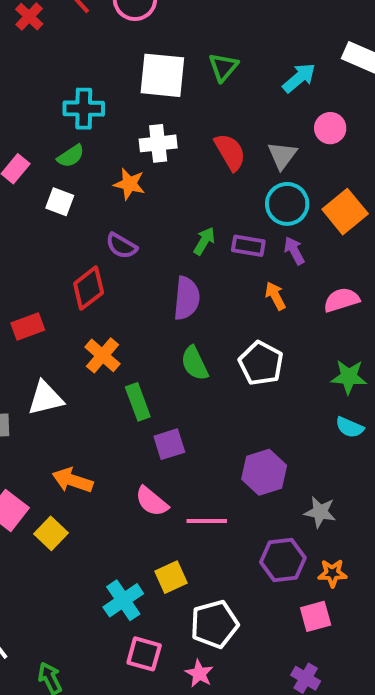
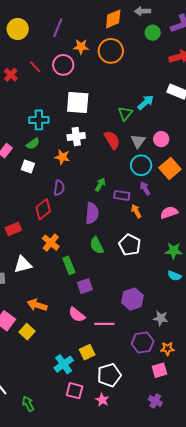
green triangle: (223, 67) -> (125, 114), moved
pink circle: (330, 128) -> (161, 139), moved
purple semicircle: (121, 246) -> (59, 188), turned -112
purple rectangle: (248, 246) -> (122, 195), moved

